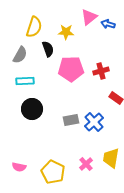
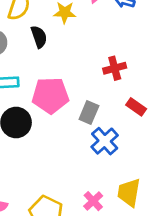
pink pentagon: (71, 69) -> (50, 95), moved
gray rectangle: (71, 120) -> (89, 113), moved, turned -56

